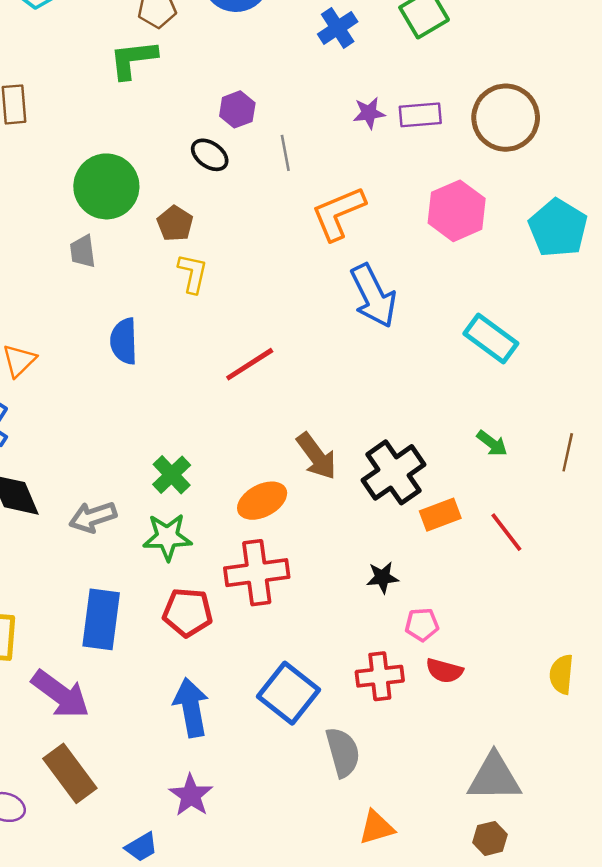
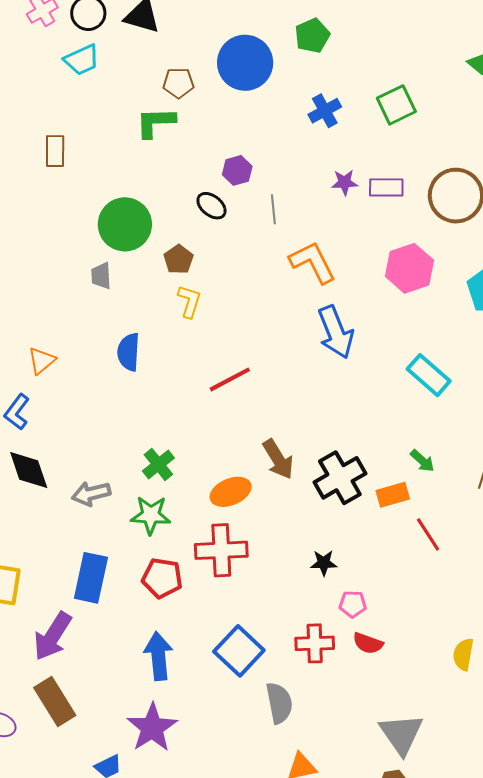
orange L-shape: (338, 213) -> (313, 262), turned 81
orange rectangle: (440, 515) -> (393, 495), moved
purple arrow: (60, 694) -> (53, 636), turned 81
gray triangle: (494, 777) -> (401, 734), turned 51
purple star: (191, 795) -> (152, 728), size x1.4

